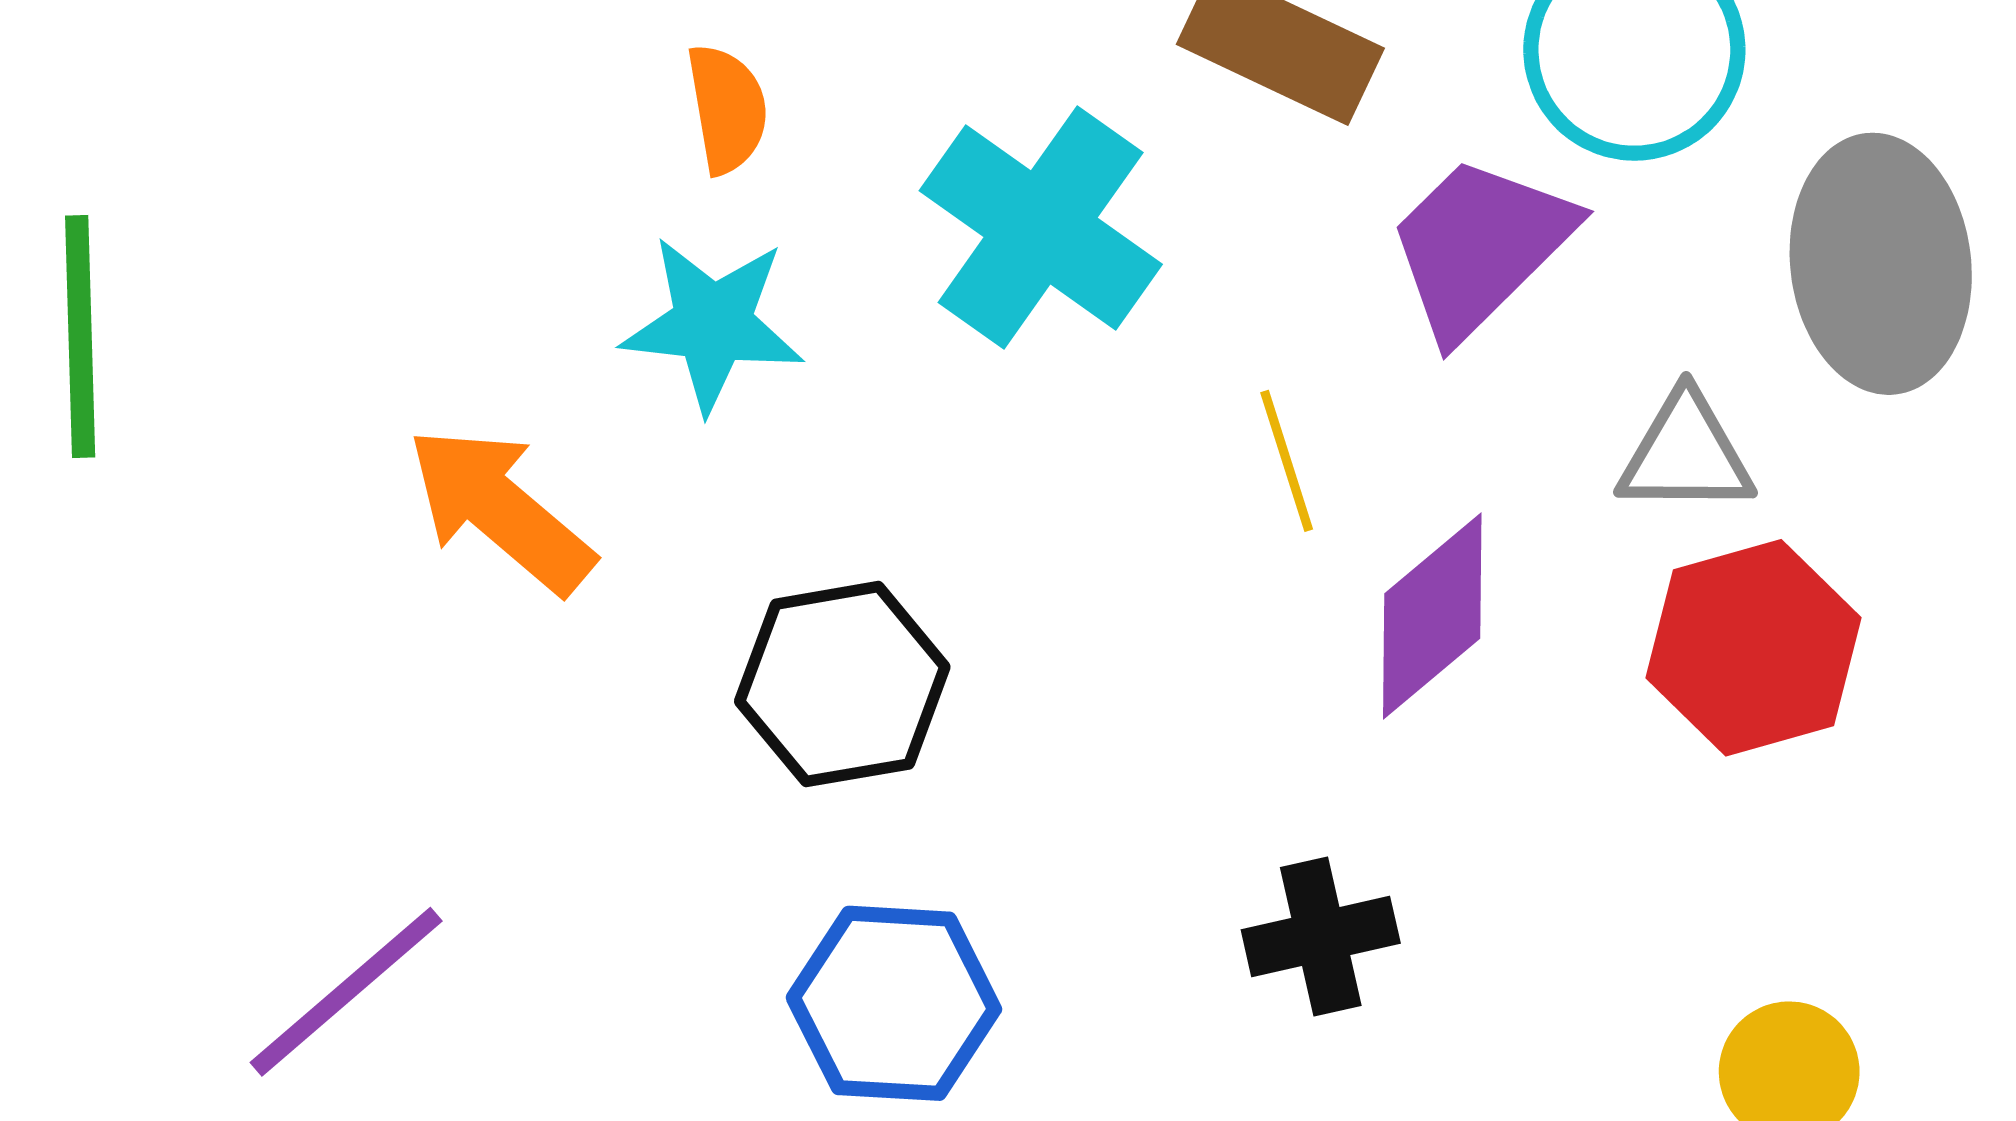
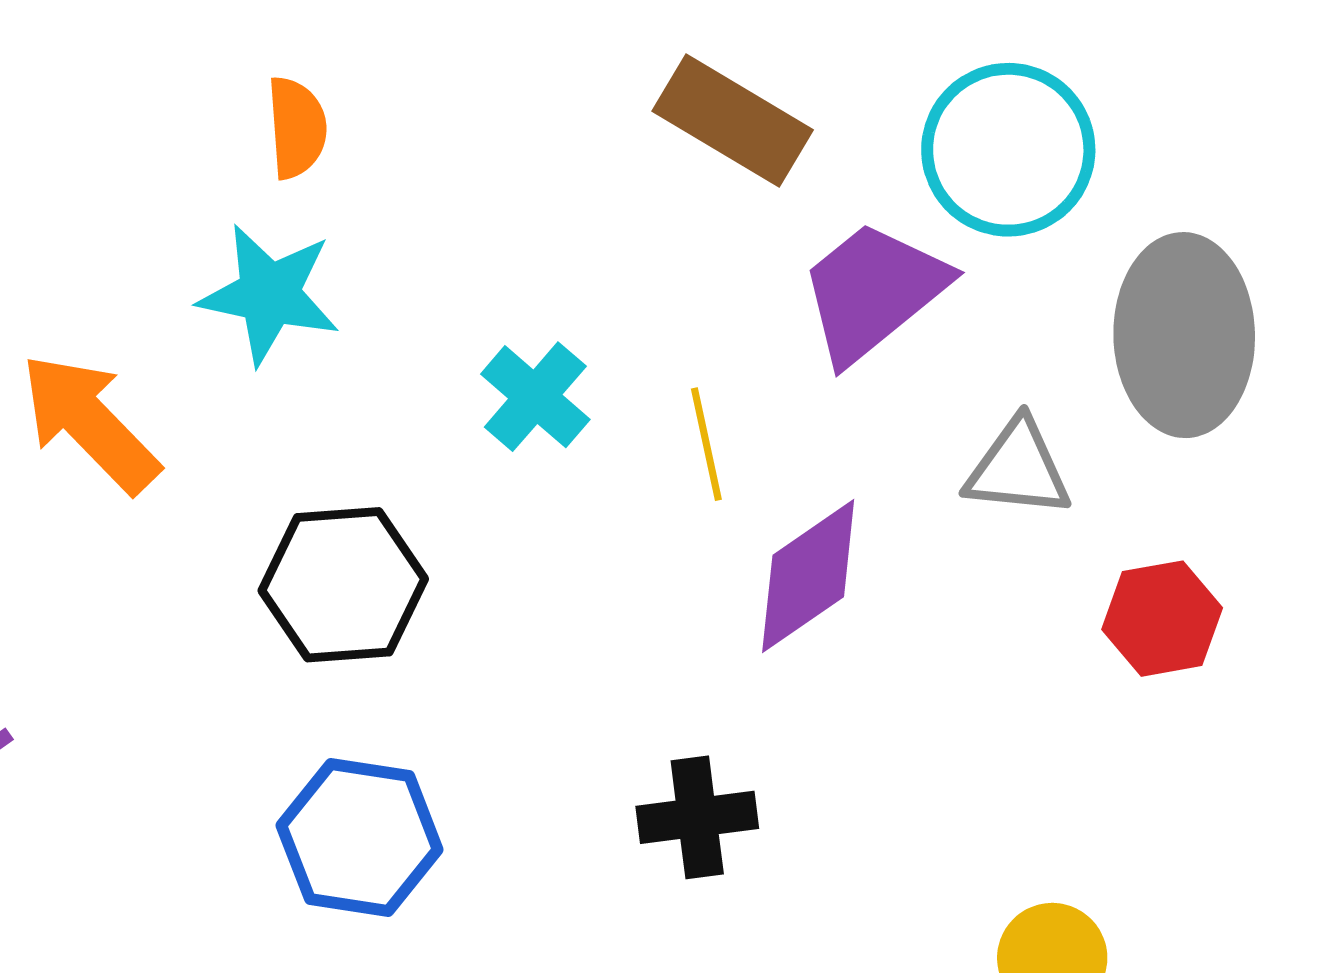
cyan cross: (1041, 227) -> (535, 397), moved, size x0.6
red hexagon: (1753, 648) -> (1162, 619), moved, size x0.7

